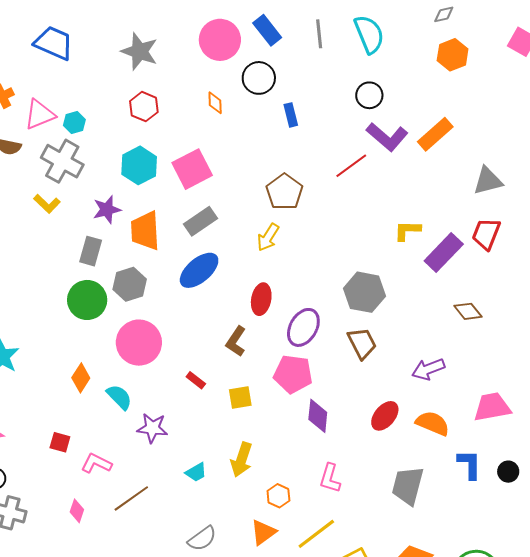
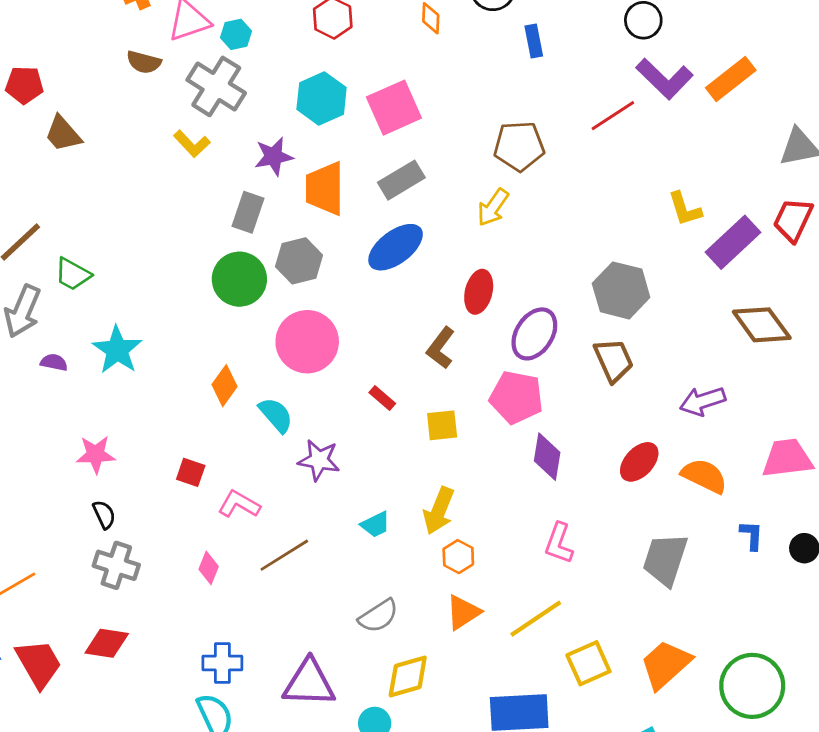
brown pentagon: (284, 192) -> (519, 146), turned 30
yellow L-shape: (407, 230) -> (685, 209), turned -112
brown diamond: (468, 311) -> (762, 325), size x1.5
blue L-shape: (469, 464) -> (752, 535), size x0.7
orange hexagon: (278, 496) -> (458, 557), moved

